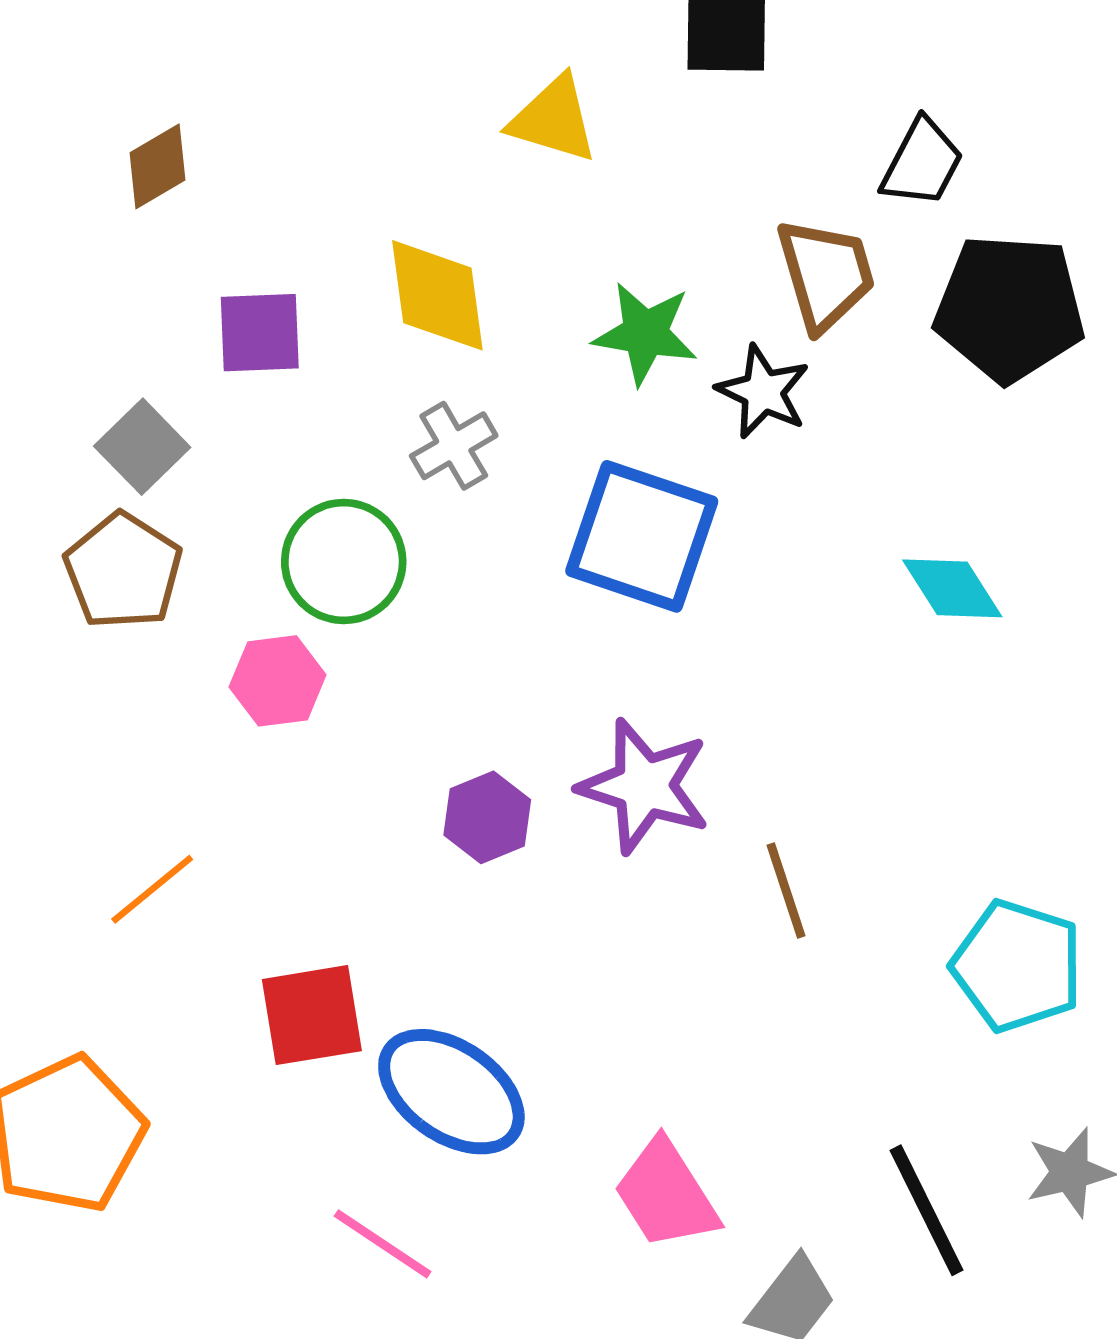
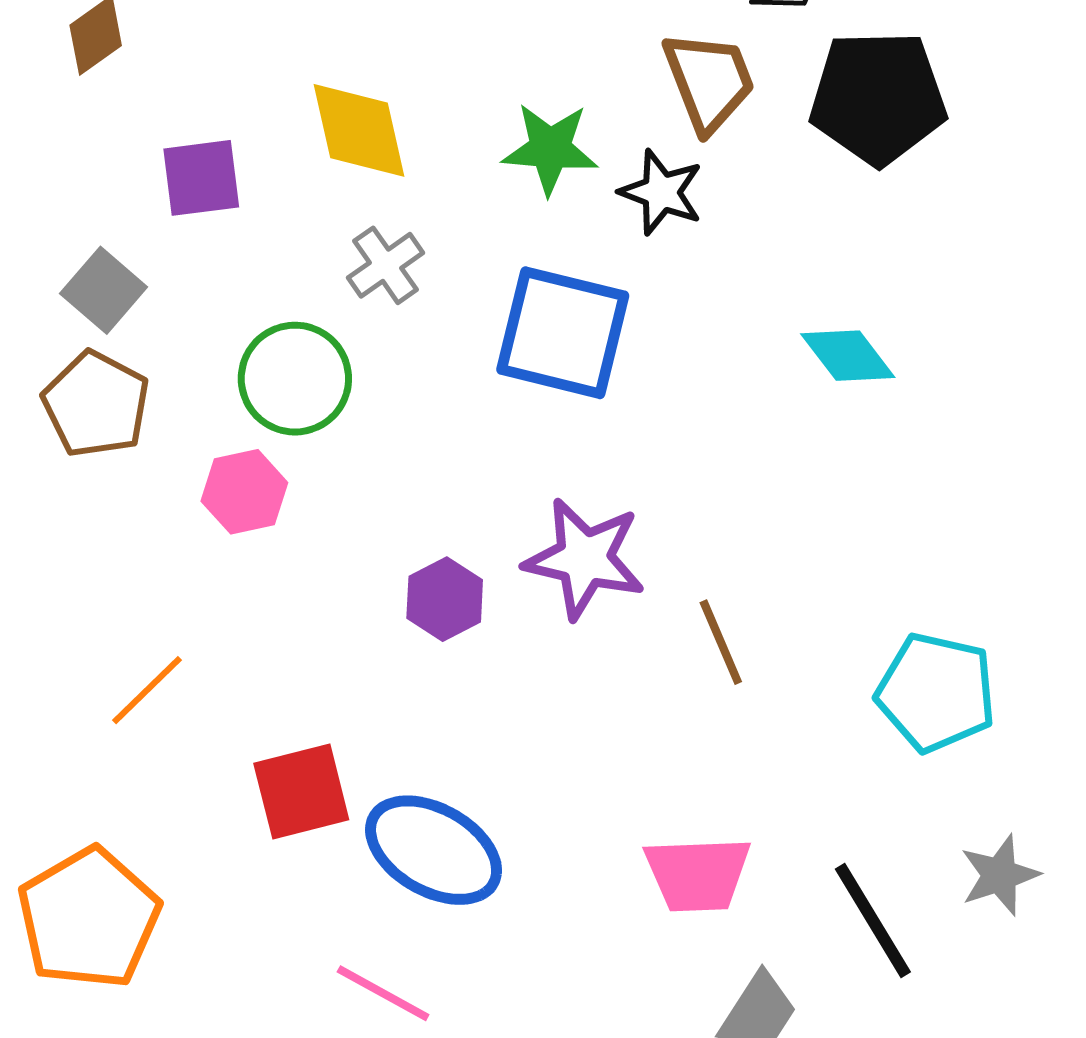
pink trapezoid: (666, 1194) -> (698, 874), moved, turned -55

